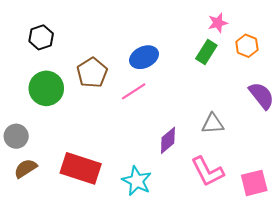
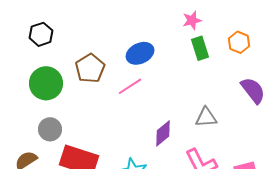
pink star: (218, 23) -> (192, 20), moved
green rectangle: (206, 52) -> (200, 48), turned -50
gray circle: (16, 136) -> (50, 129), moved

